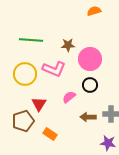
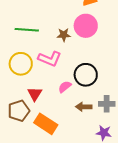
pink circle: (90, 59) -> (86, 26), moved
black circle: (90, 85) -> (86, 75), size x1.5
orange rectangle: (50, 134) -> (46, 124), size x1.6

